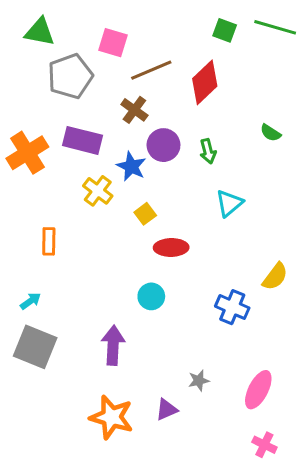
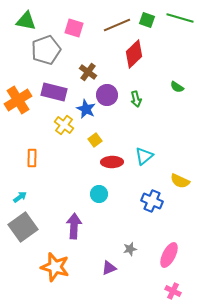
brown line: (151, 70) -> (117, 25), moved
cyan triangle: (229, 203) -> (144, 156), moved
yellow semicircle: (275, 277) -> (180, 181), turned 78
gray square: (35, 347) -> (23, 227), turned 32
orange star: (112, 417) -> (55, 267), moved

